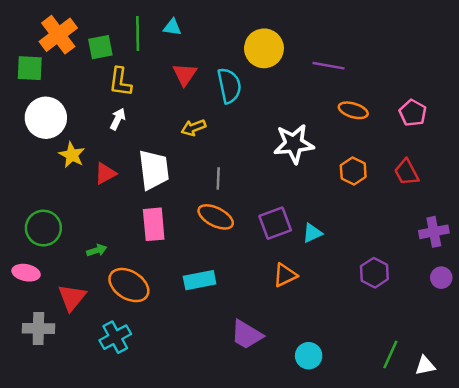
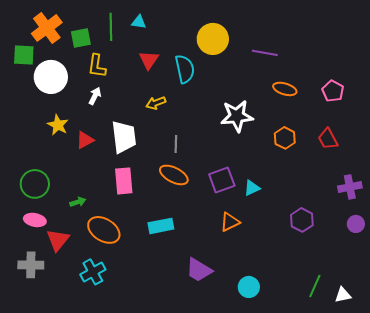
white circle: (46, 118) -> (51, 77), moved
pink ellipse: (26, 273) -> (35, 220), moved

